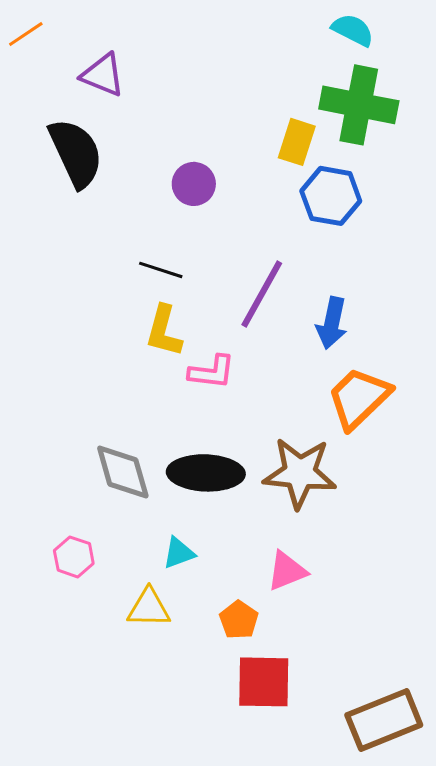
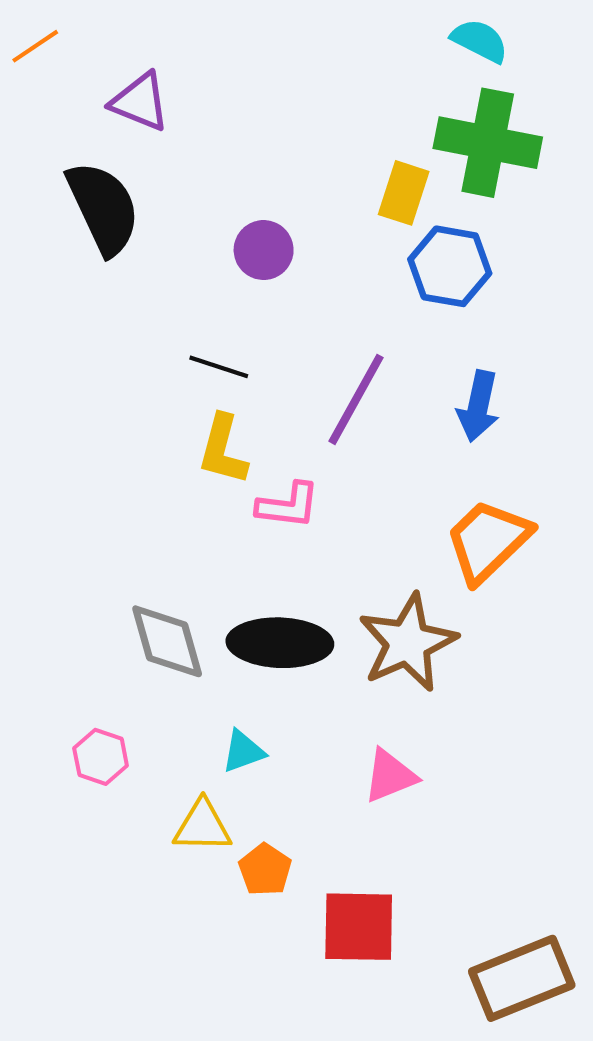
blue arrow: (332, 323) -> (478, 406), moved
brown star: (300, 473) -> (408, 643), turned -30
orange pentagon: (239, 620) -> (265, 870), moved

